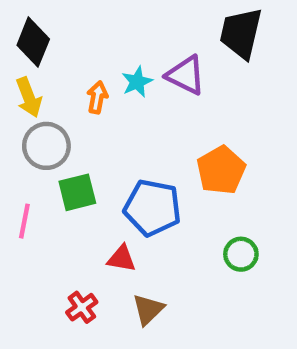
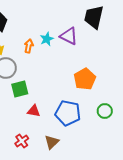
blue pentagon: (153, 208) -> (68, 113), moved
green circle: (241, 254) -> (105, 111), moved
red triangle: (122, 259) -> (34, 111), moved

